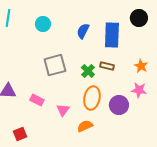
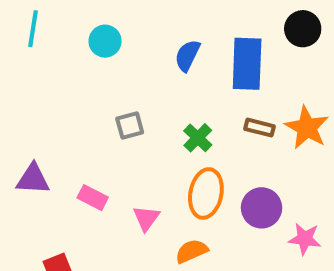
gray square: (55, 65) -> (130, 126), size x0.6
brown rectangle: (107, 66) -> (259, 128), moved
orange star: (141, 66) -> (307, 128), size x1.5
pink star: (139, 90) -> (305, 239), moved

